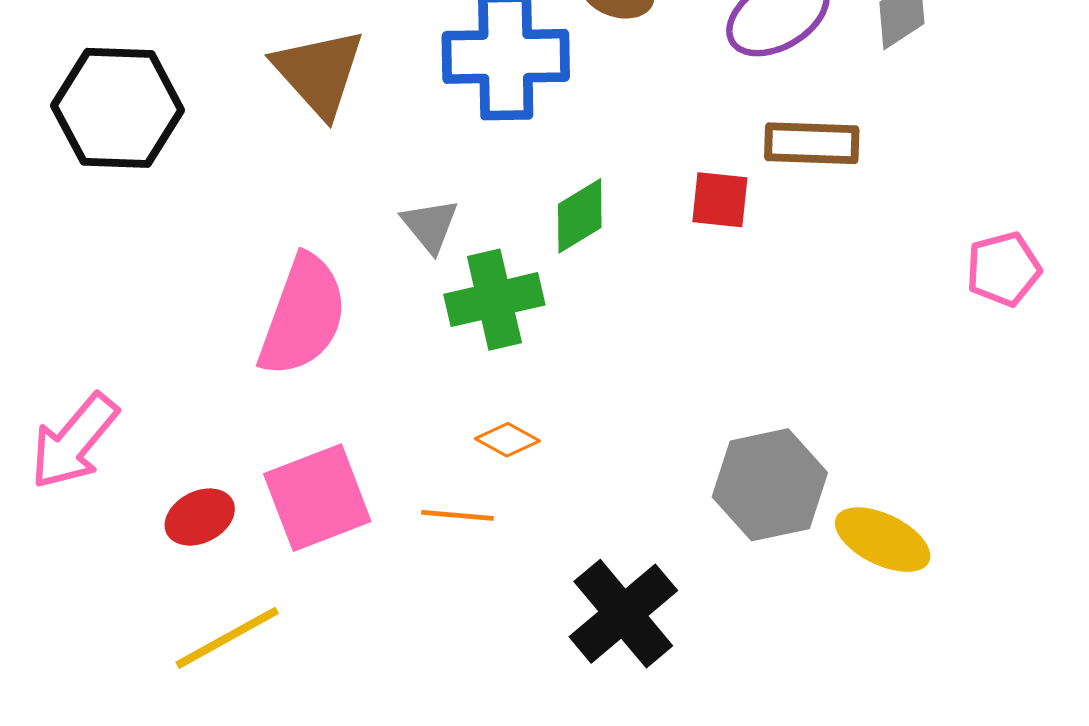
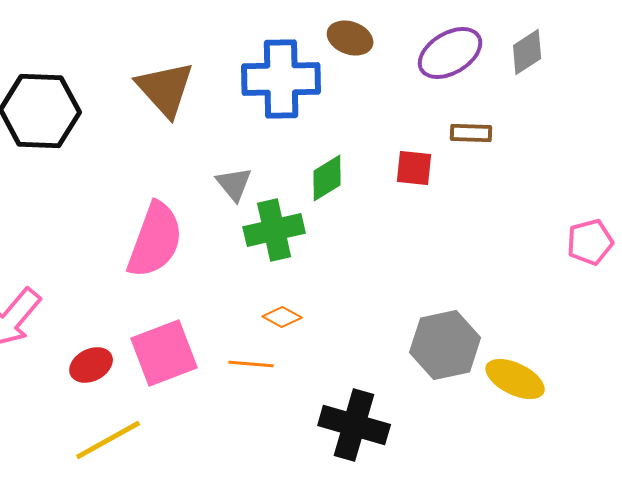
brown rectangle: (812, 143) -> (471, 133), size x0.7
pink pentagon: (1003, 269) -> (590, 242), moved
black cross: (623, 614) -> (354, 425), turned -34

